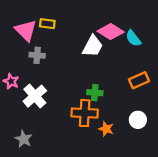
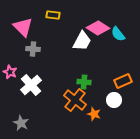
yellow rectangle: (47, 24) -> (53, 15), moved
orange rectangle: (139, 80) -> (123, 81), moved
orange cross: (85, 113) -> (75, 100), turned 35
white circle: (138, 120) -> (114, 100), moved

